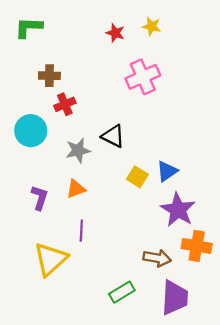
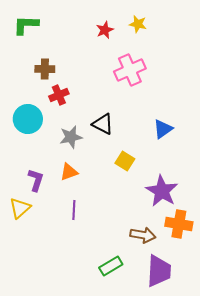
red star: (115, 33) -> (105, 30), turned 30
blue triangle: (167, 171) -> (163, 129), moved
yellow triangle: (51, 259) -> (20, 208), moved, size x0.7

